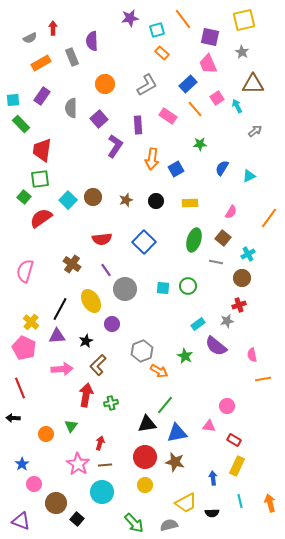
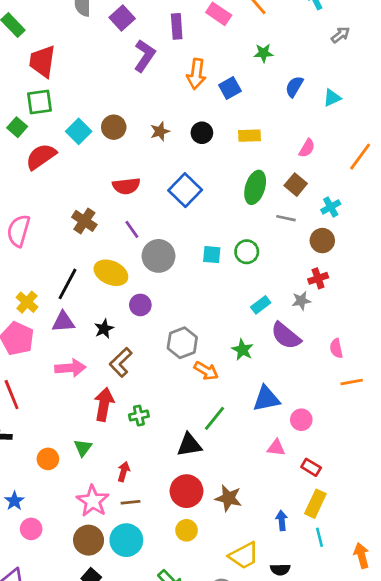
yellow ellipse: (91, 301) -> (111, 273), turned -35
blue triangle: (177, 433) -> (266, 399), moved
cyan line: (240, 501) -> (319, 537), moved
brown circle: (56, 503) -> (89, 540), moved

